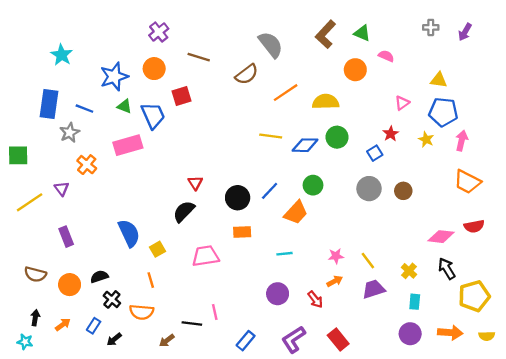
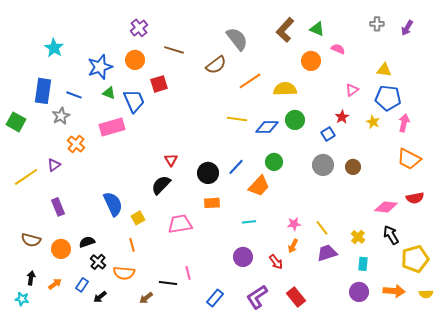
green square: (18, 155) -> (16, 122), moved, turned 30
purple triangle: (62, 189) -> (54, 165), turned 32
orange arrow: (335, 281) -> (293, 246), turned 144

